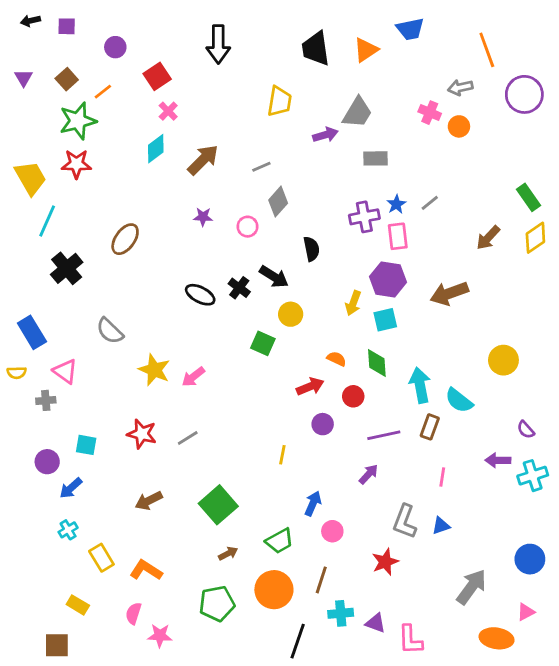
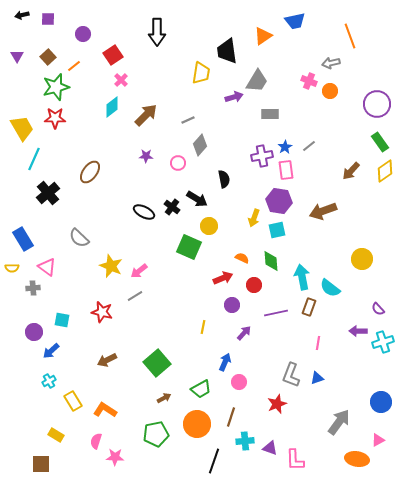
black trapezoid: (316, 49) -> (227, 51), moved
purple circle: (524, 94) -> (377, 104), moved
green square: (263, 343) -> (189, 247), size x1.4
gray line: (188, 438) -> (135, 296), moved
purple arrow: (369, 474) -> (244, 333), moved

